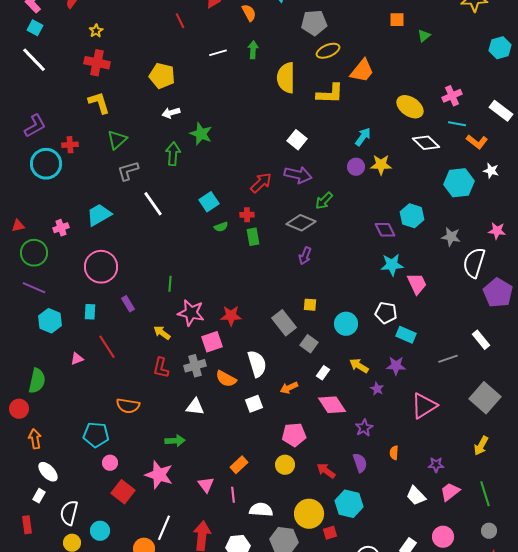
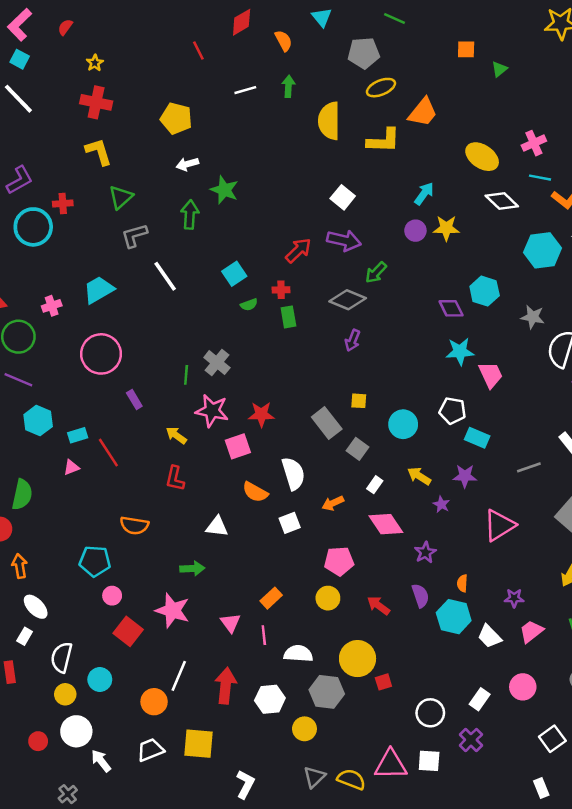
cyan rectangle: (90, 312) -> (78, 435), moved, turned 70
gray cross: (195, 366) -> (217, 363), moved, turned -35
cyan hexagon: (349, 504) -> (454, 617), moved

